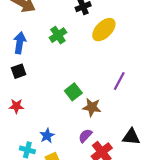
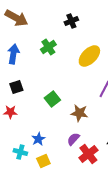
yellow ellipse: (104, 30) -> (89, 56), moved
black square: (19, 71) -> (16, 87), moved
green square: (73, 92) -> (52, 99), moved

